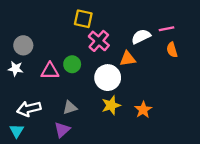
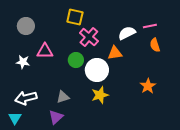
gray circle: (23, 45) -> (26, 26), moved
green circle: (72, 64) -> (76, 60), moved
white star: (16, 69) -> (23, 62), moved
pink triangle: (50, 71) -> (45, 51), moved
orange star: (143, 110) -> (148, 86), moved

